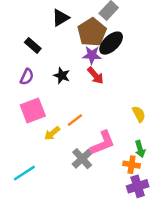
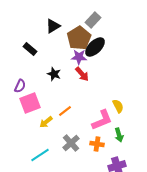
purple semicircle: (27, 77) -> (20, 86), moved
pink L-shape: (103, 143) -> (102, 120), moved
orange cross: (132, 165) -> (97, 144), moved
cyan line: (24, 173) -> (40, 155), moved

